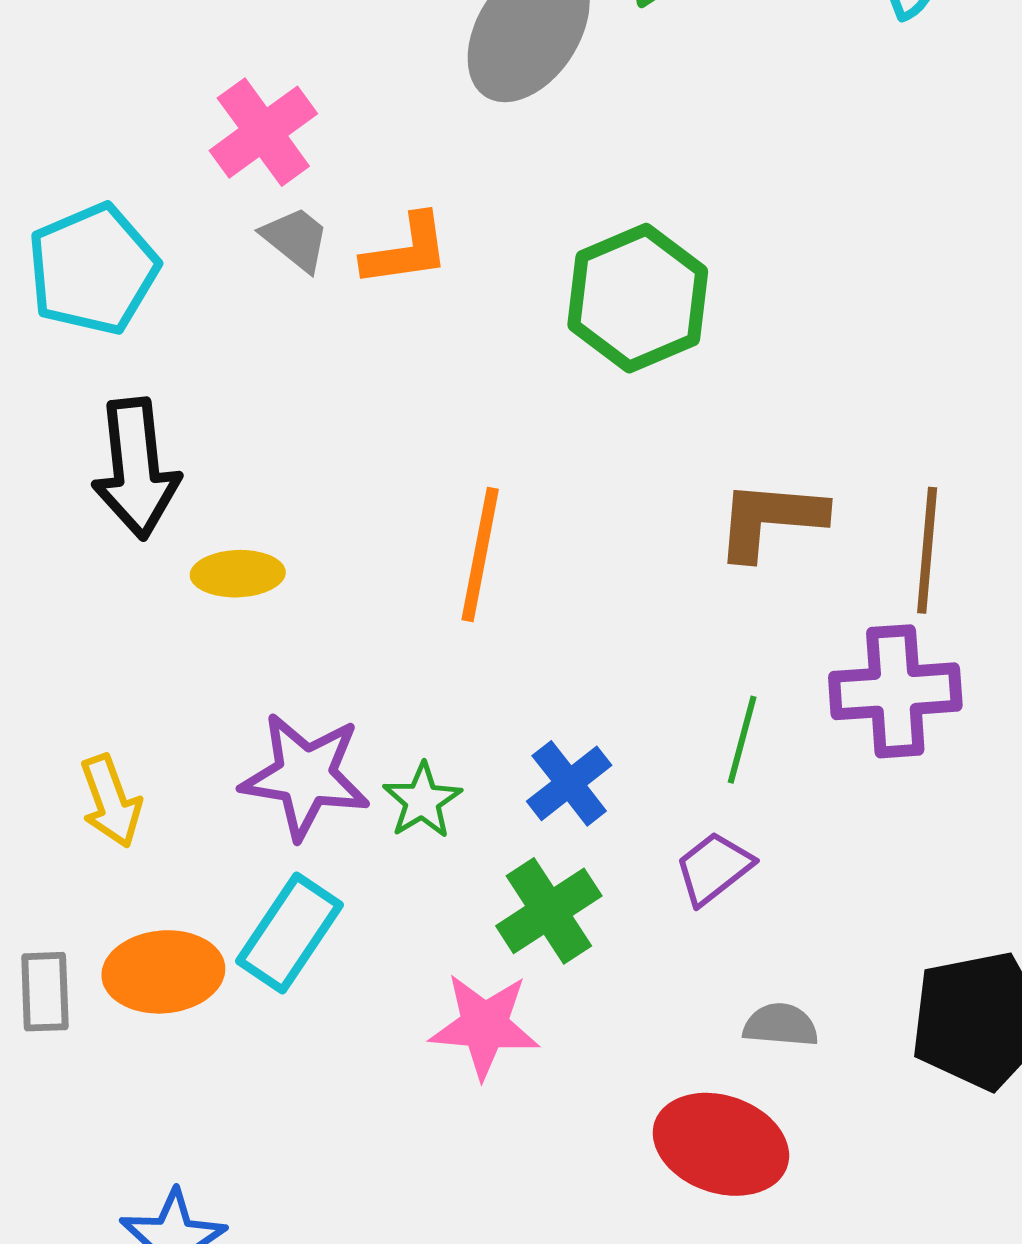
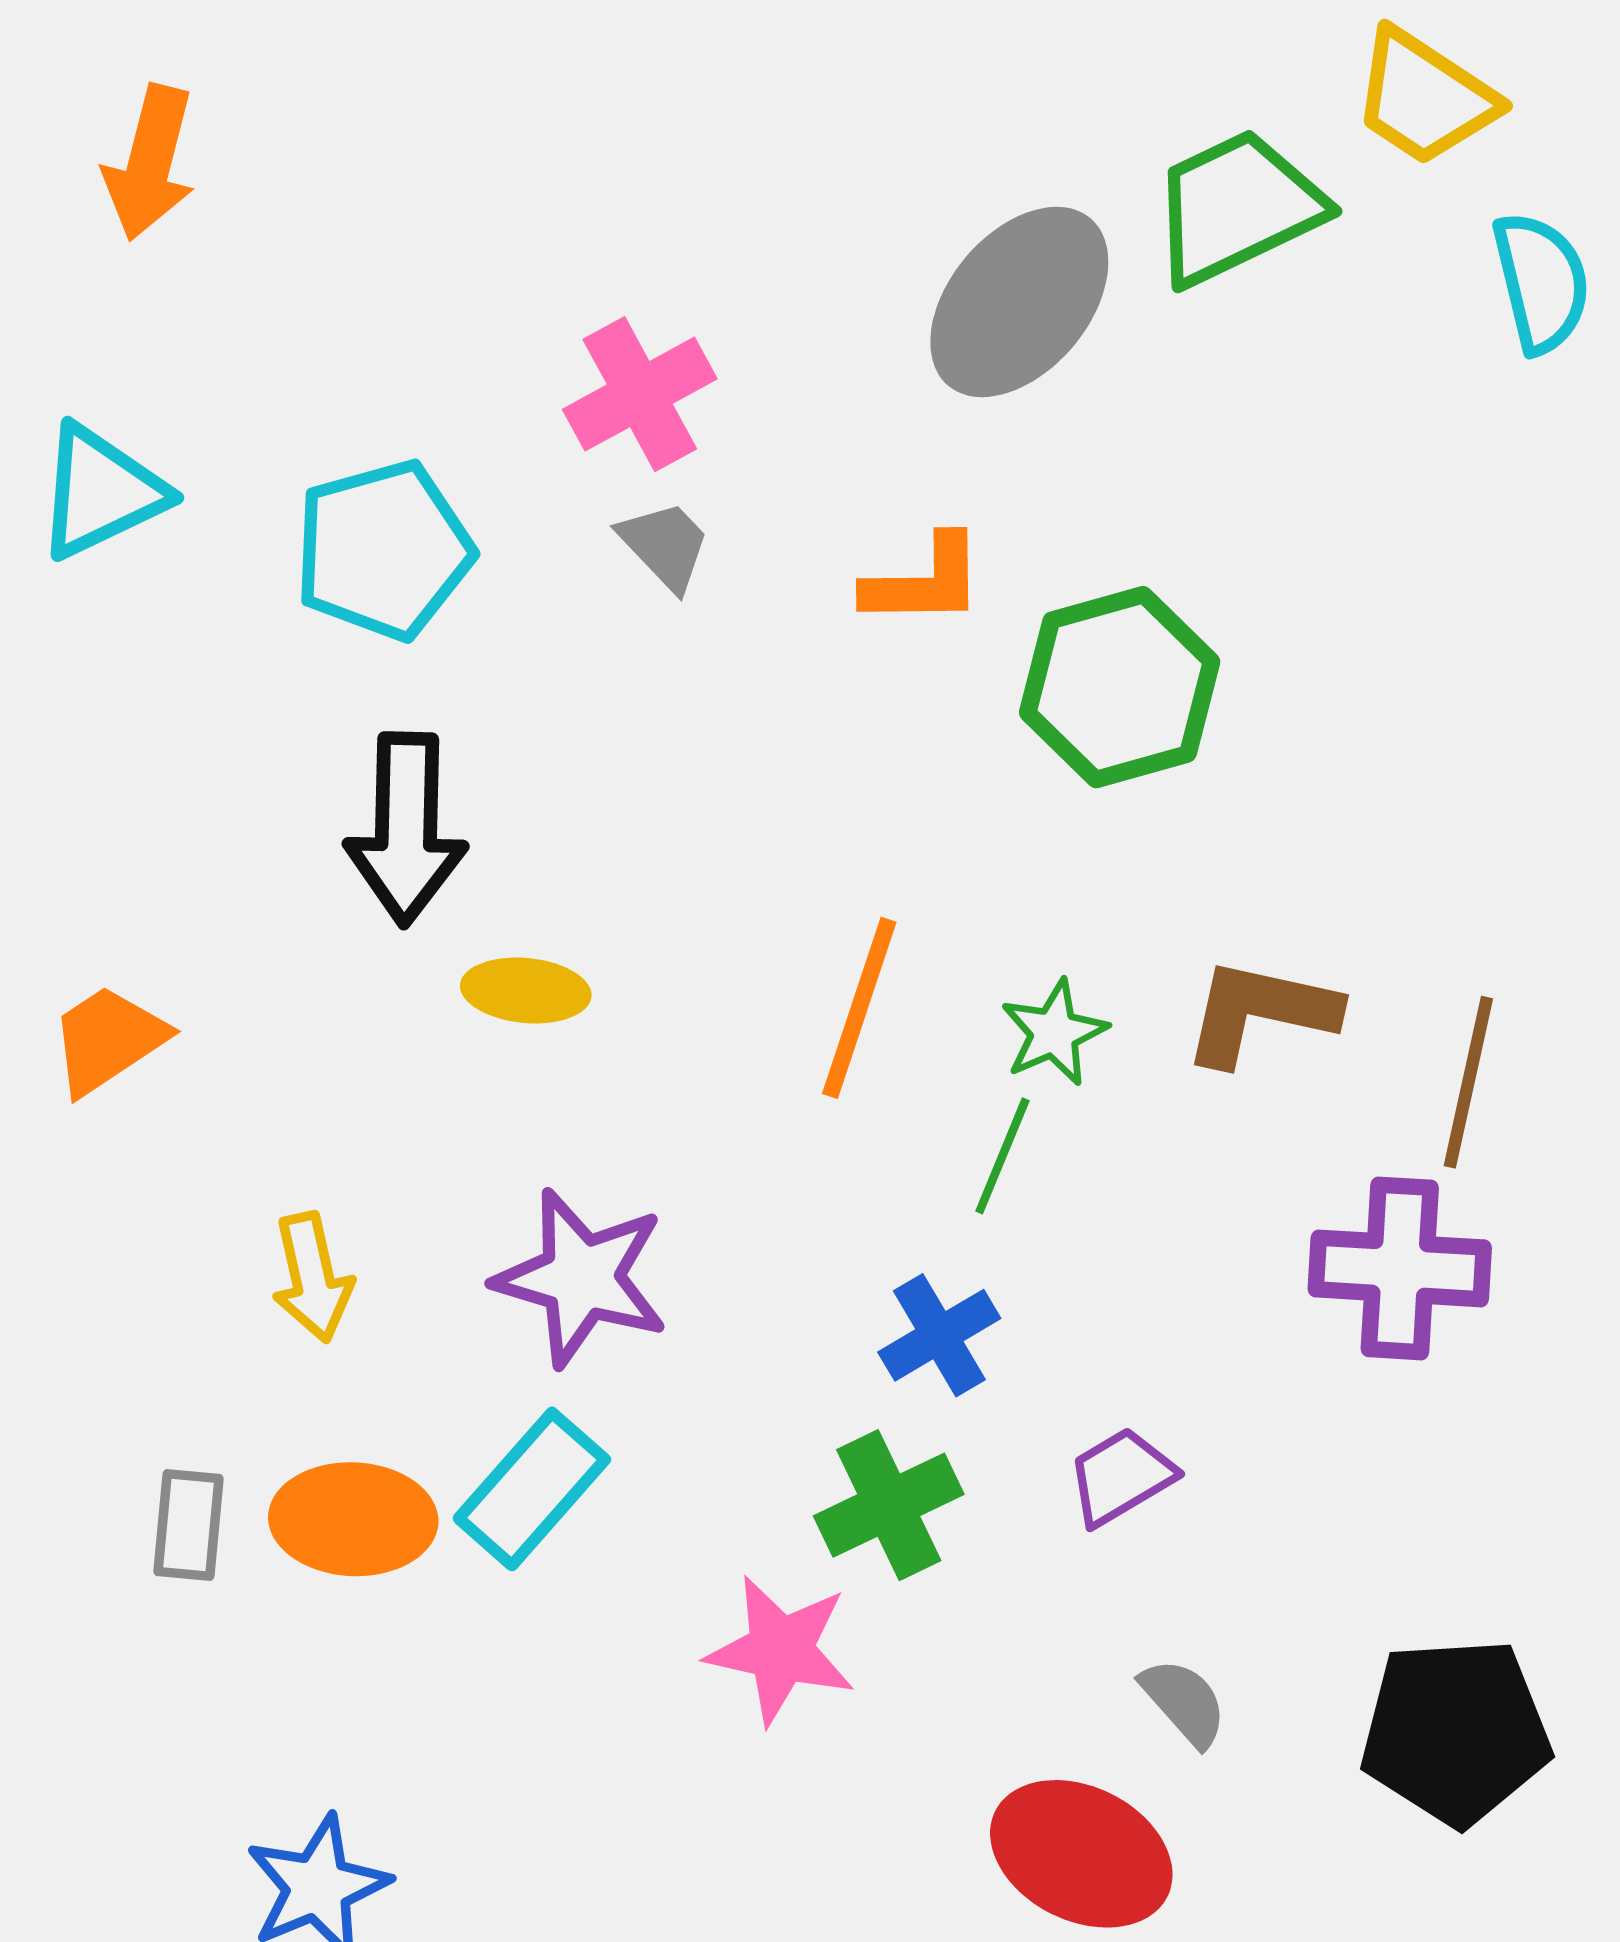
orange L-shape: (406, 250) -> (924, 581), moved
green line: (742, 740) -> (1002, 1156), moved
green star: (422, 801) -> (1054, 1033), moved
gray semicircle: (781, 1025) -> (1184, 1702), turned 36

